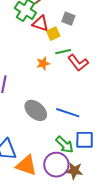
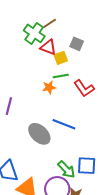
green line: (63, 52) -> (61, 76), moved
blue line: (68, 113) -> (64, 124), moved

